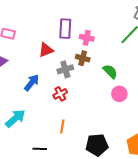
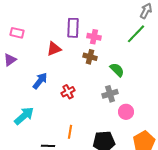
gray cross: (65, 69) -> (110, 94), moved
pink circle: (119, 94) -> (126, 112), moved
orange line: (62, 126) -> (70, 132), moved

